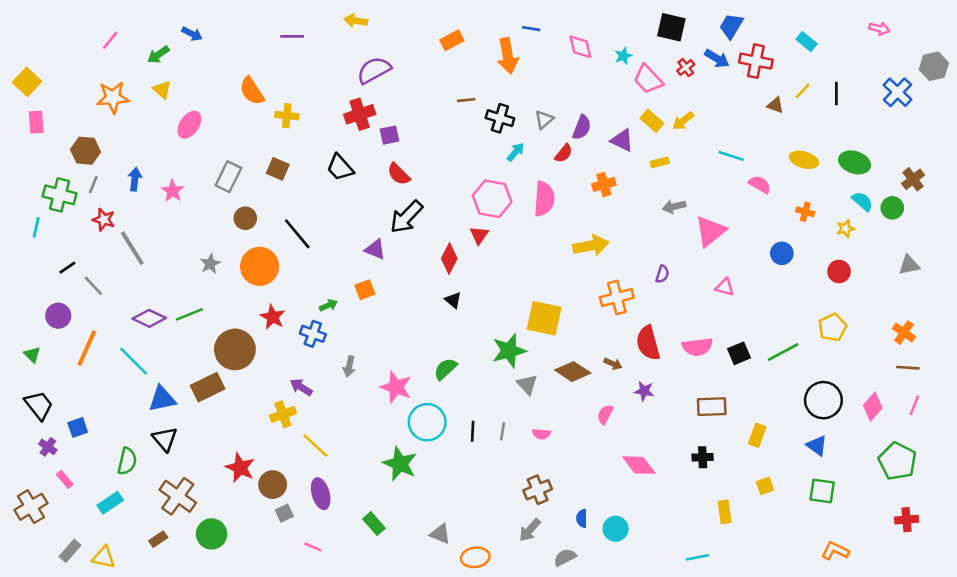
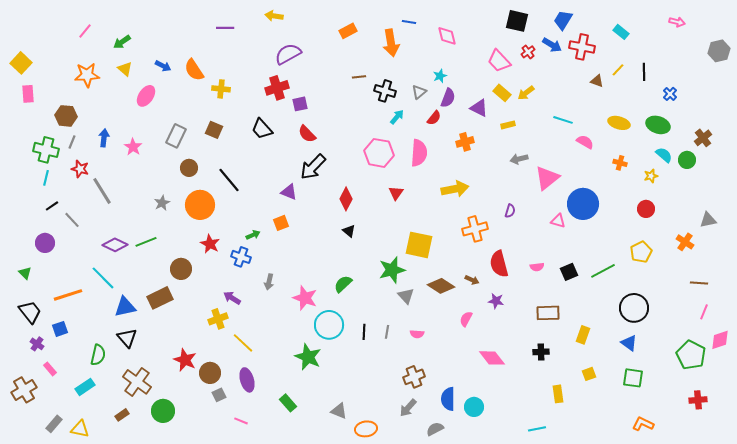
blue arrow: (192, 34) -> (163, 66), moved
cyan star: (623, 56) -> (440, 76), moved
blue cross: (897, 92) -> (670, 94), moved, size x0.6
cyan line: (36, 227) -> (46, 178), moved
red triangle: (479, 235) -> (396, 193), moved
blue circle: (782, 253) -> (583, 204), moved, size x1.8
gray triangle: (909, 265) -> (708, 220), moved
orange cross: (904, 333) -> (685, 242), moved
pink semicircle: (697, 347) -> (537, 267), size x0.6
orange line: (87, 348) -> (68, 295), moved, turned 48
brown circle: (235, 349) -> (181, 269), size x0.7
pink diamond: (873, 407) -> (720, 340), moved, turned 30
blue semicircle: (582, 518) -> (448, 399), size x1.6

